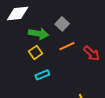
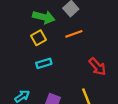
red arrow: (92, 53) -> (97, 67), moved

